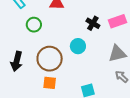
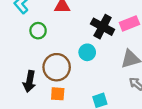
black cross: (93, 23) -> (103, 27), size x1.5
black arrow: (17, 61) -> (29, 81), moved

